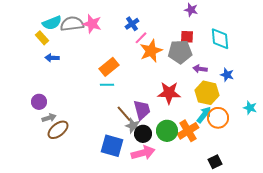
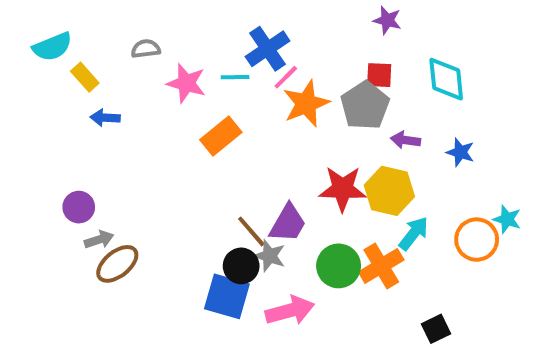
cyan semicircle: (52, 23) -> (52, 47), moved
gray semicircle: (72, 24) -> (146, 49), size x0.6
pink star: (92, 24) -> (186, 83), moved
blue cross: (132, 24) -> (268, 49), size x1.5
gray pentagon: (180, 52) -> (365, 106), turned -30
cyan line: (107, 85) -> (235, 77), moved
yellow hexagon: (207, 93) -> (389, 191), moved
purple trapezoid: (142, 110) -> (288, 223), turned 45
orange circle: (218, 118) -> (477, 240), moved
black circle: (143, 134) -> (241, 266), moved

